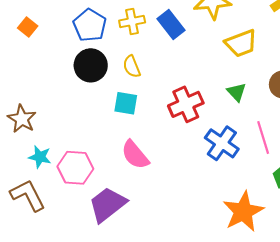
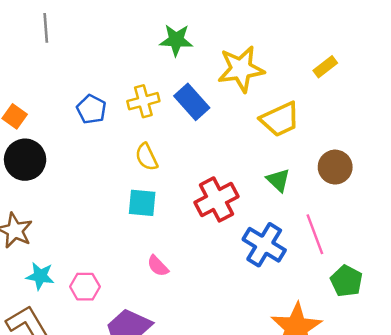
blue pentagon: (90, 25) -> (91, 109), size x0.7
black circle: (91, 65) -> (25, 160), moved
pink semicircle: (135, 155) -> (158, 266), size x0.6
pink hexagon: (75, 168) -> (85, 287), size x0.7

